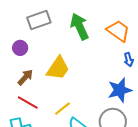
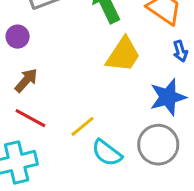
yellow trapezoid: (58, 68) -> (123, 55), moved

